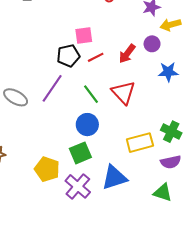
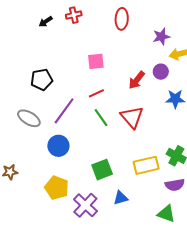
black pentagon: (68, 56) -> (42, 79), moved
red line: (96, 57) -> (96, 93), moved
blue circle: (87, 125) -> (58, 146), moved
green square: (80, 153) -> (102, 170), moved
blue triangle: (114, 178) -> (121, 198), size x0.6

